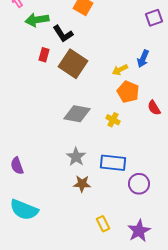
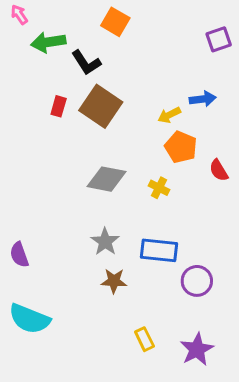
red rectangle: (44, 55) -> (59, 106), moved
blue arrow: (143, 59) -> (203, 99), turned -120

